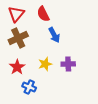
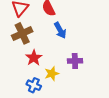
yellow star: (45, 64) -> (52, 74), moved
red star: (17, 67) -> (34, 58), moved

